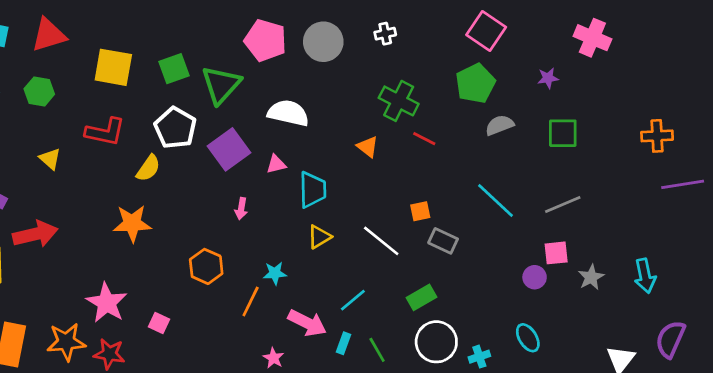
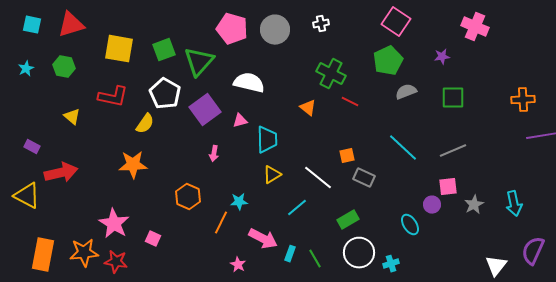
cyan line: (353, 300) -> (297, 208), moved
cyan ellipse: (528, 338) -> (410, 225), moved

